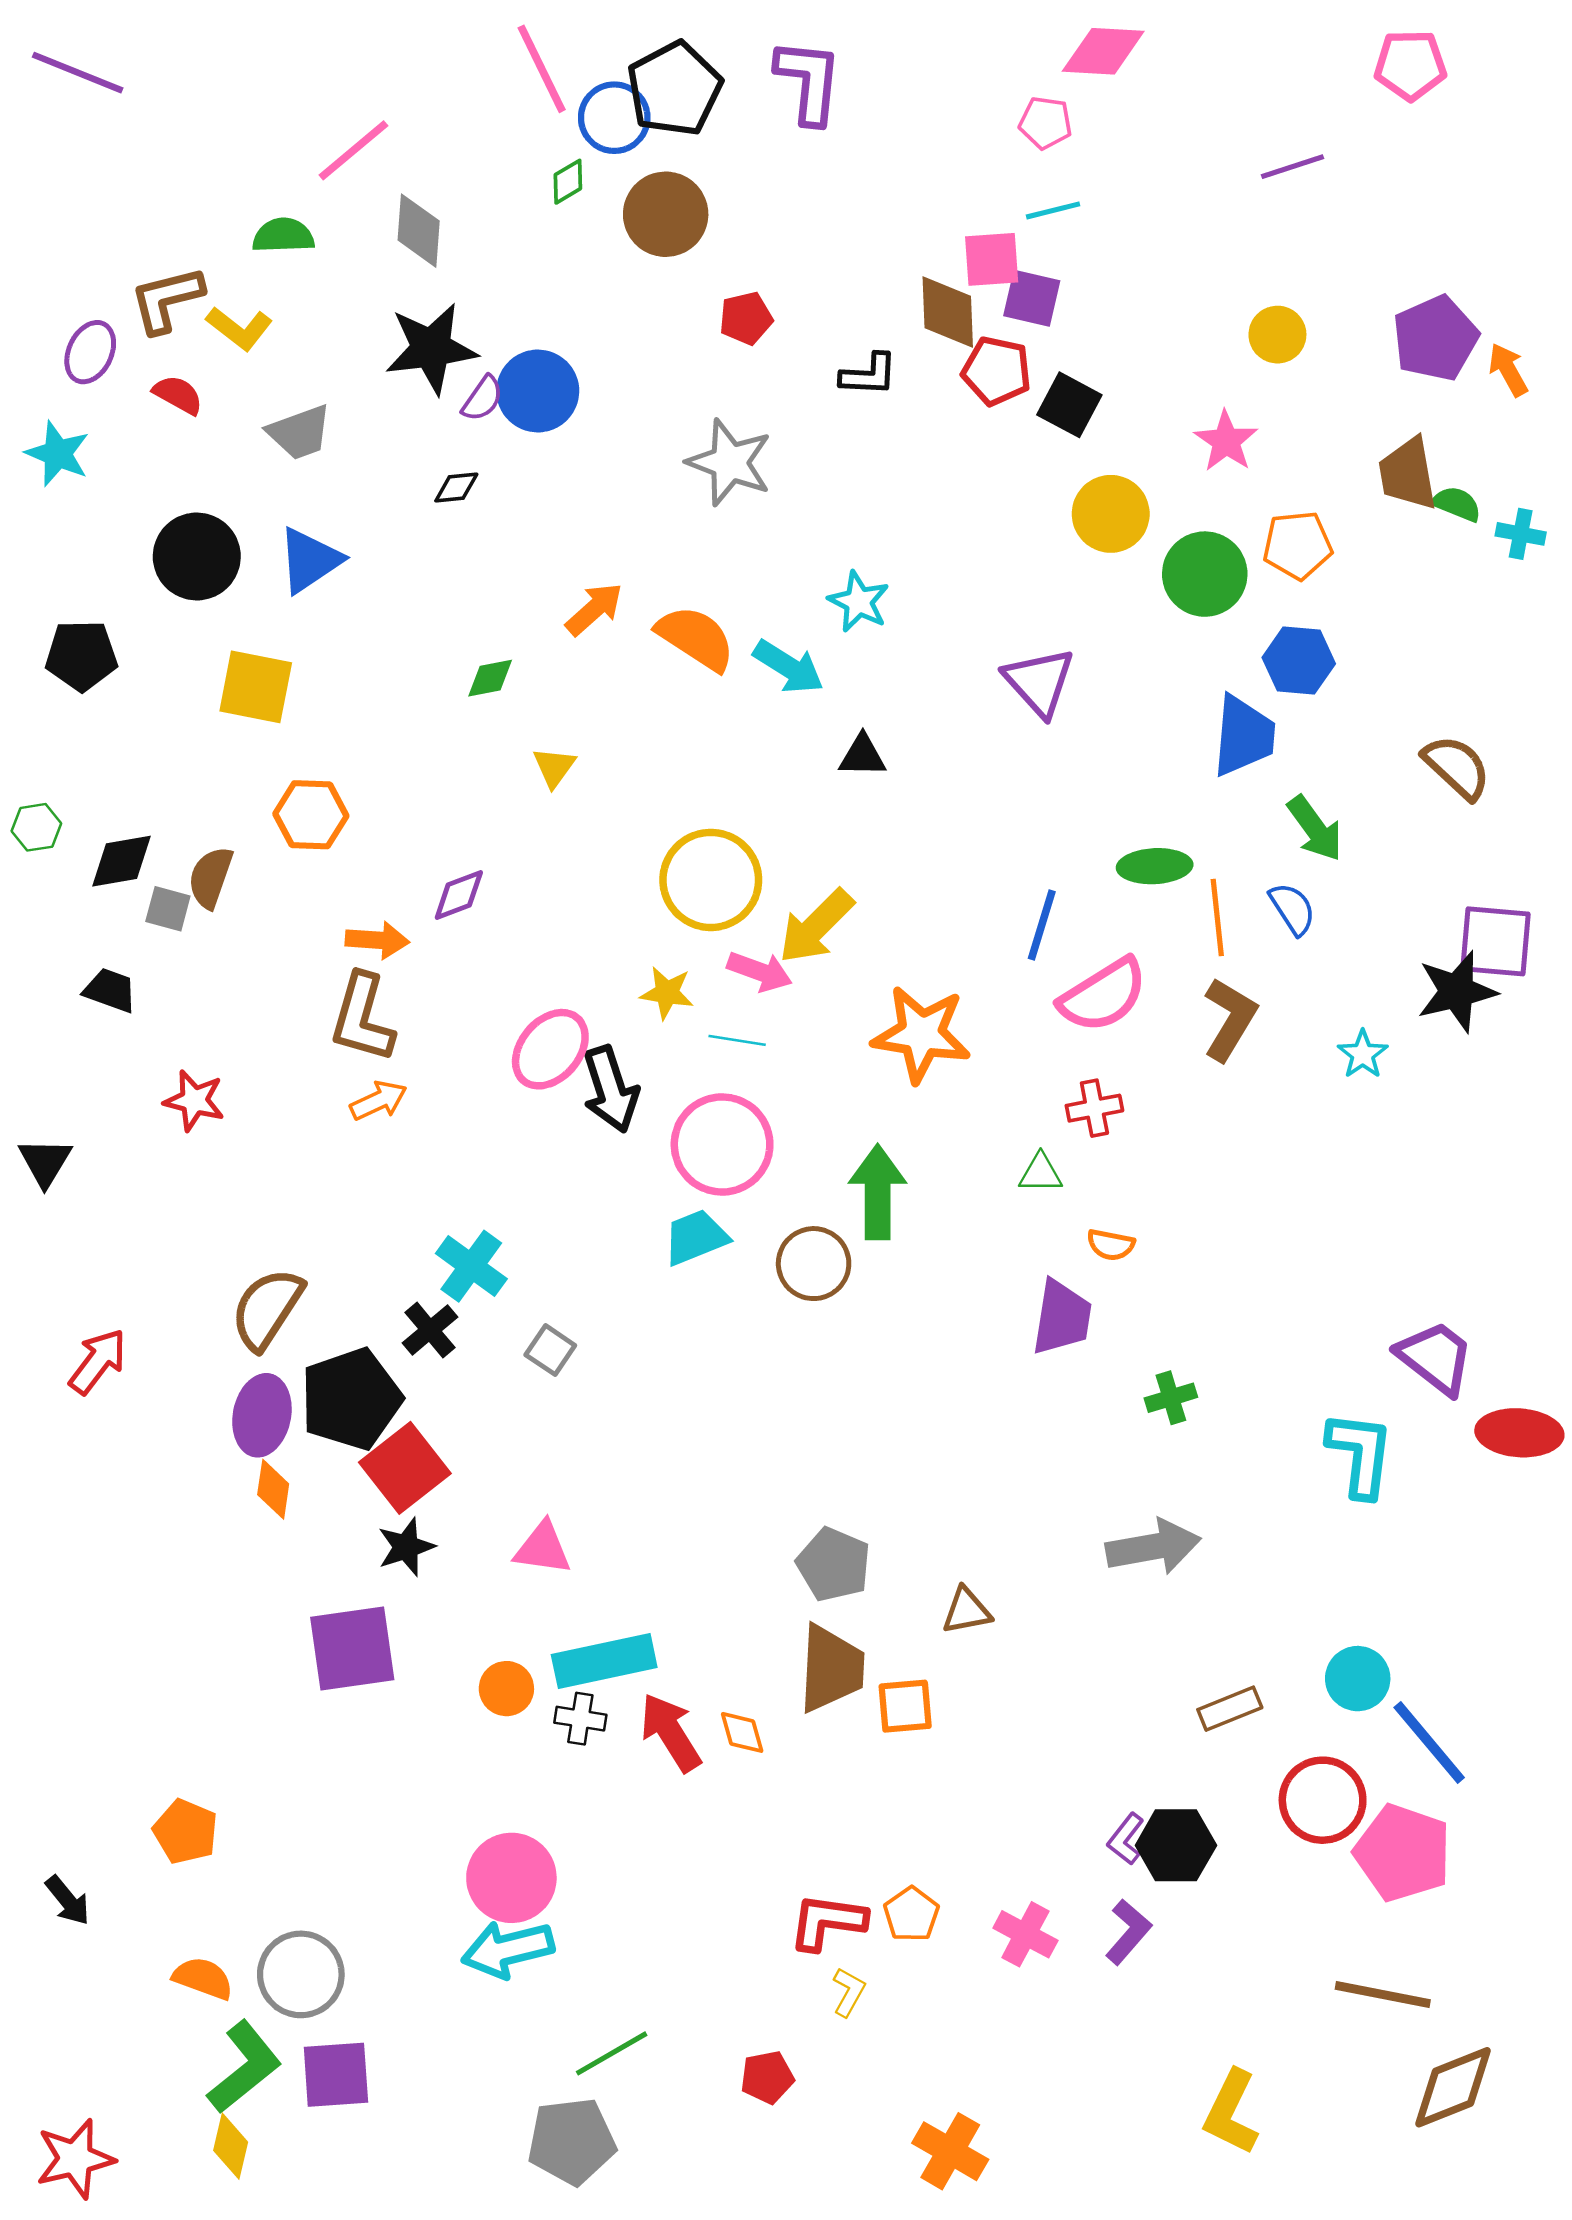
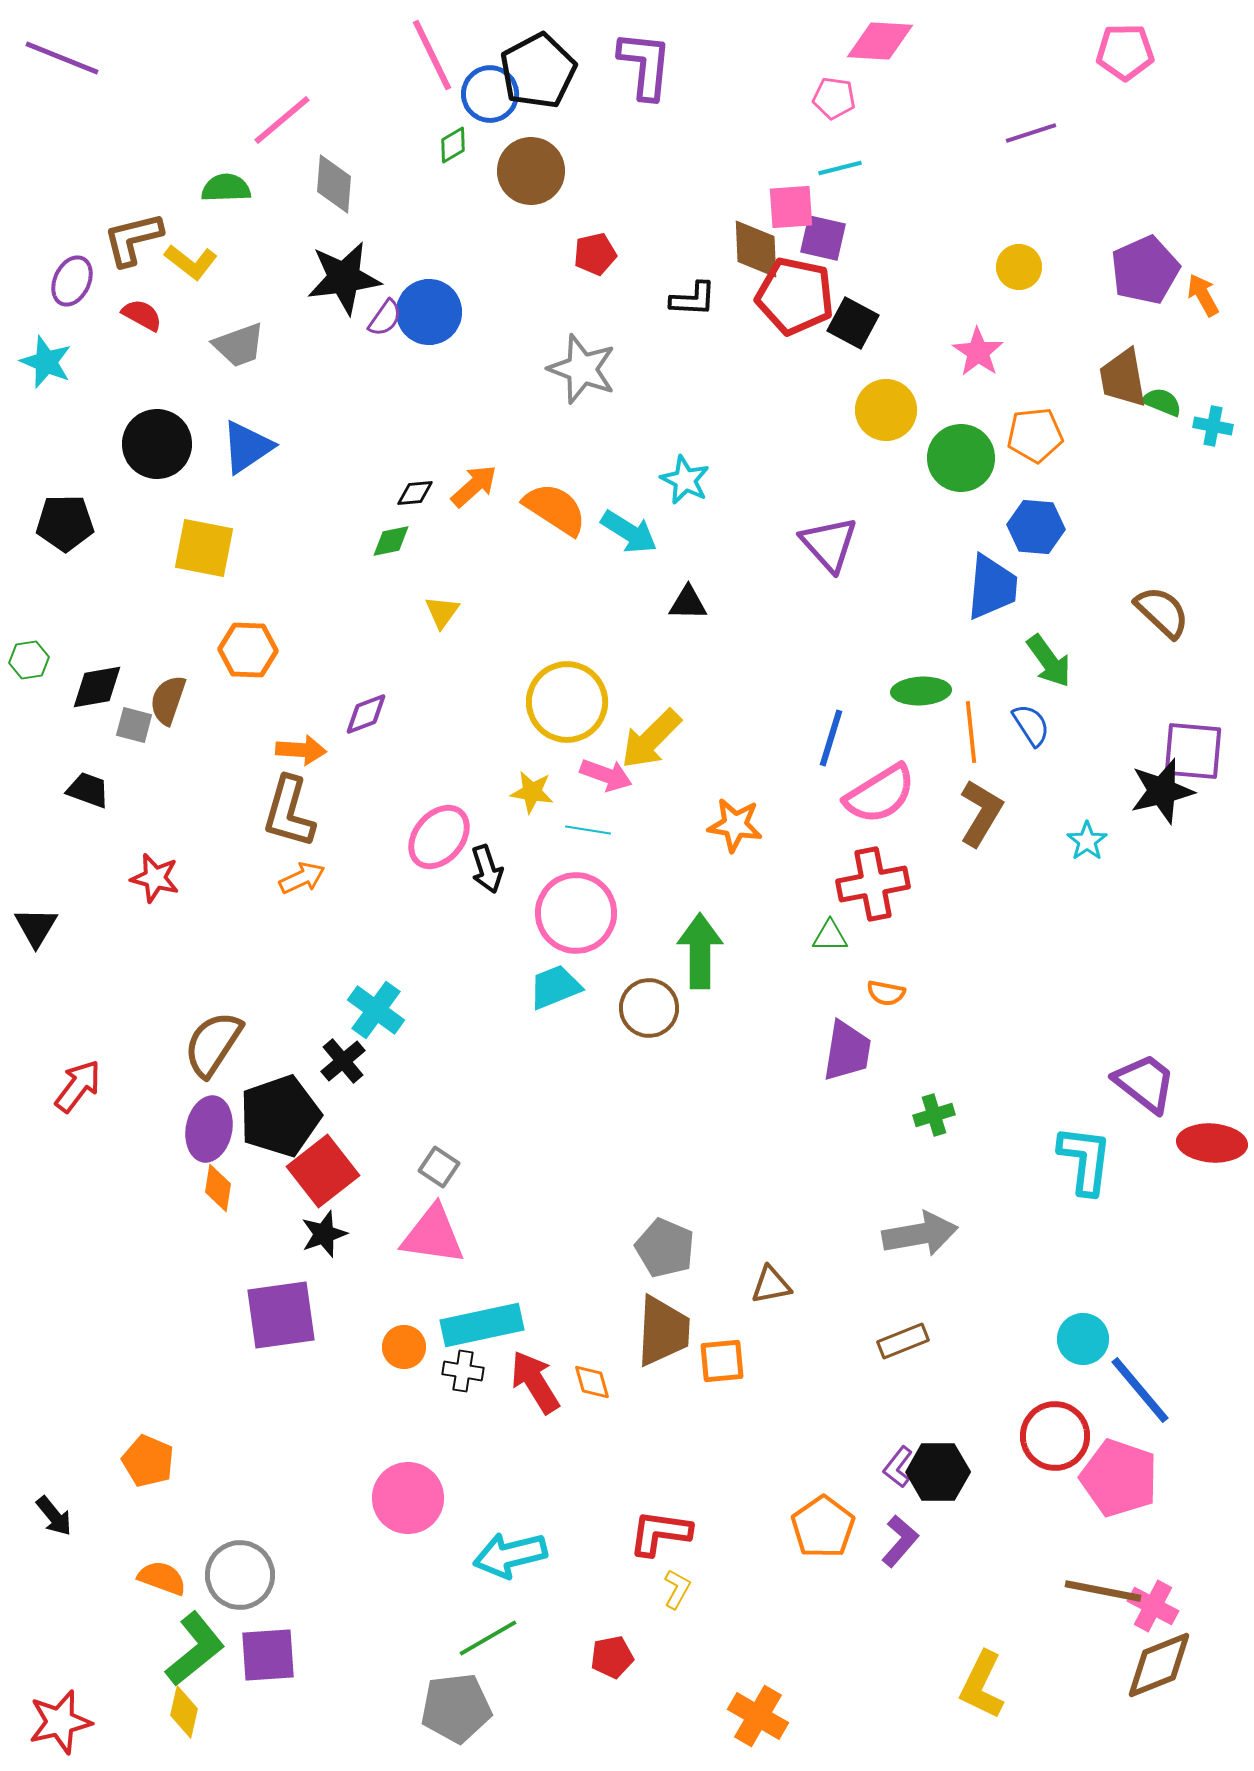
red pentagon: (997, 371) -> (795, 296), size x1.4
black diamond: (456, 488) -> (415, 493), moved
orange star: (921, 1034) -> (735, 825), size x0.7
black arrow: (610, 1089) -> (487, 869), size x0.7
red cross: (1094, 1108) -> (873, 884), size x1.6
gray square: (550, 1350) -> (439, 1167), moved
pink triangle: (543, 1548) -> (433, 1235), size x1.4
brown rectangle: (1230, 1709) -> (903, 1341), moved
orange pentagon: (911, 1914) -> (823, 1527), moved, size x1.4
pink cross: (1025, 1934) -> (1153, 1606), moved
cyan arrow: (508, 1949) -> (510, 1555), moved

